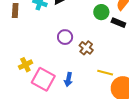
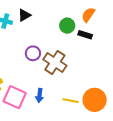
brown cross: (86, 48) -> (55, 62), size x1.6
yellow line: (105, 73) -> (71, 101), moved

